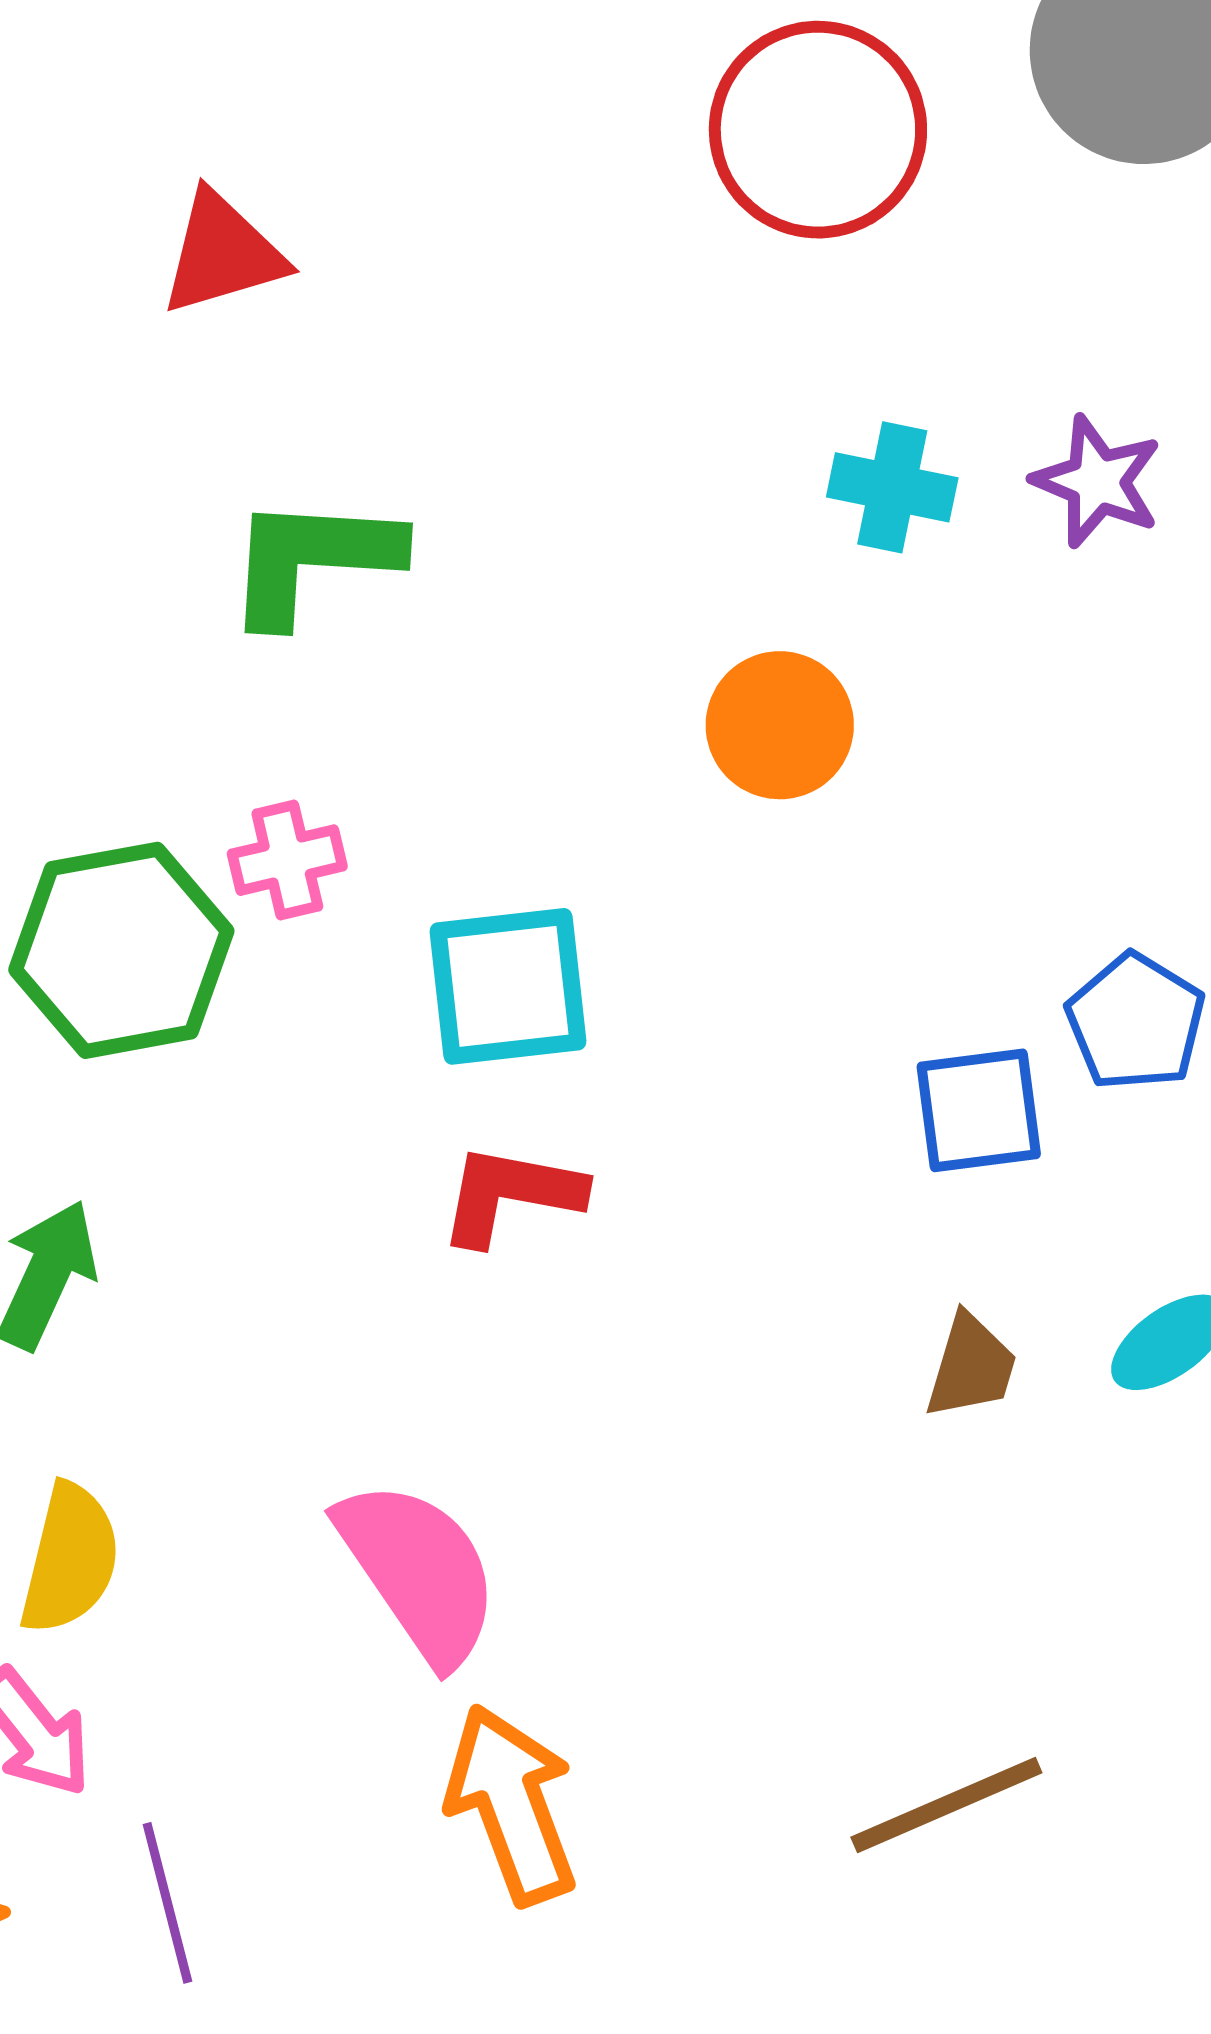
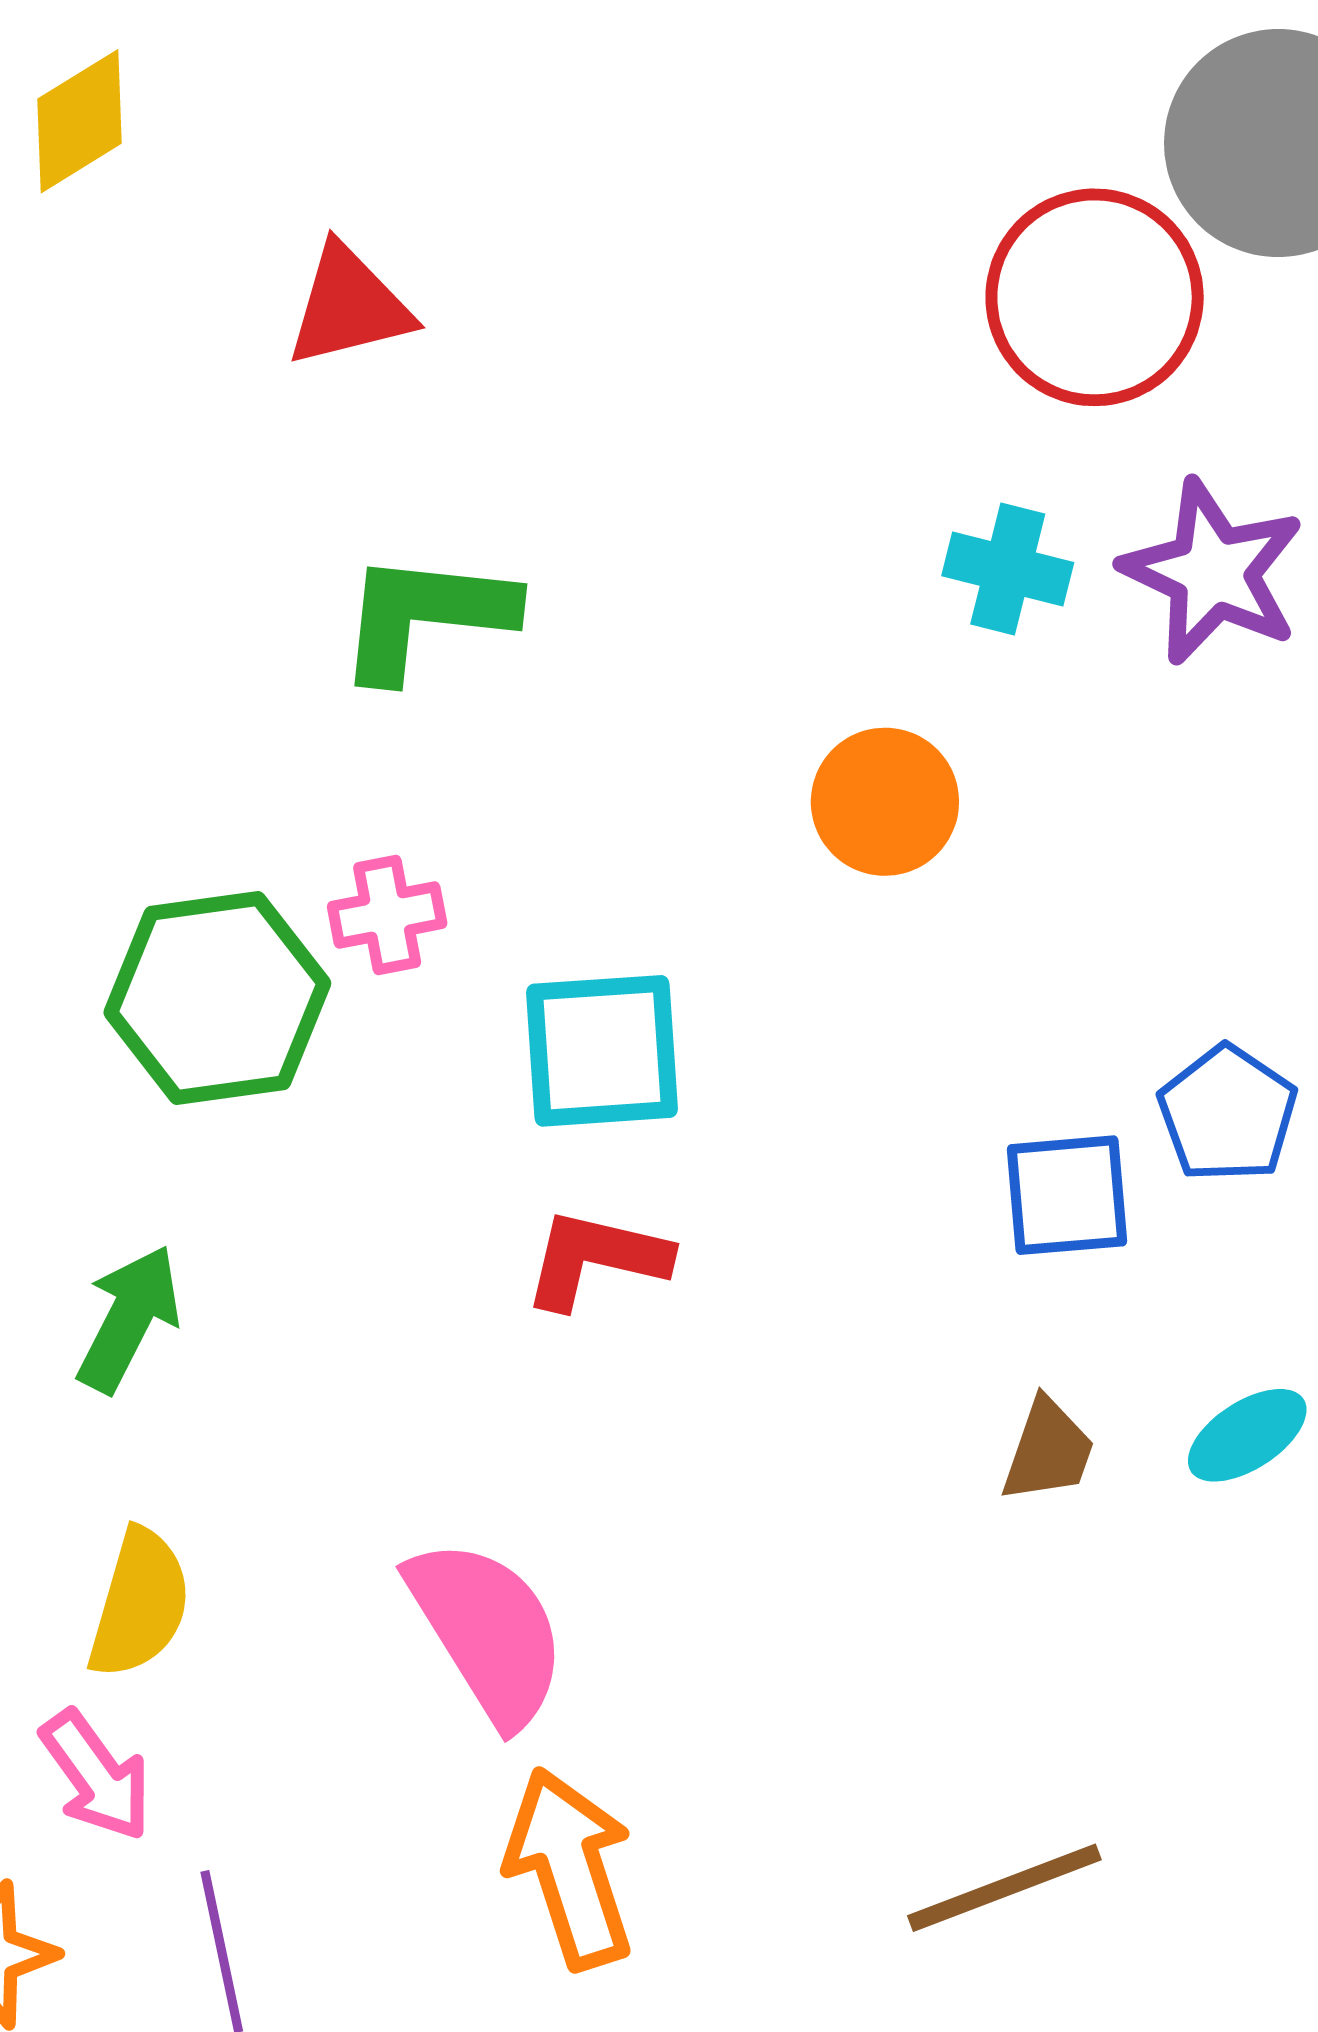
red circle: (818, 130) -> (1095, 297), moved
purple star: (1097, 482) -> (1213, 572), size x1.4

